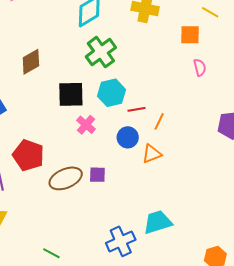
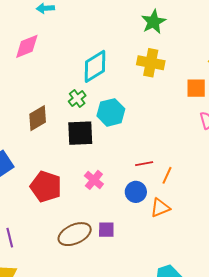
green cross: (101, 52) -> (77, 99), moved, size x0.6
cyan hexagon: (112, 93) -> (111, 112), moved
black square: (71, 94) -> (80, 133), moved
red pentagon: (28, 155) -> (46, 186), moved

